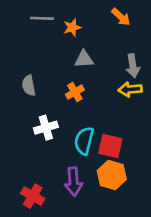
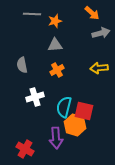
gray triangle: (84, 59) -> (55, 45), moved
gray arrow: (133, 66) -> (101, 33), moved, turned -96
orange hexagon: (112, 175) -> (75, 125), moved

